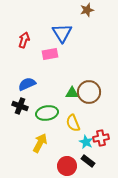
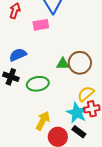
yellow semicircle: (73, 123) -> (86, 94), moved, turned 72
cyan star: (86, 142) -> (77, 113), size x1.5
yellow arrow: (40, 143) -> (43, 121), moved

